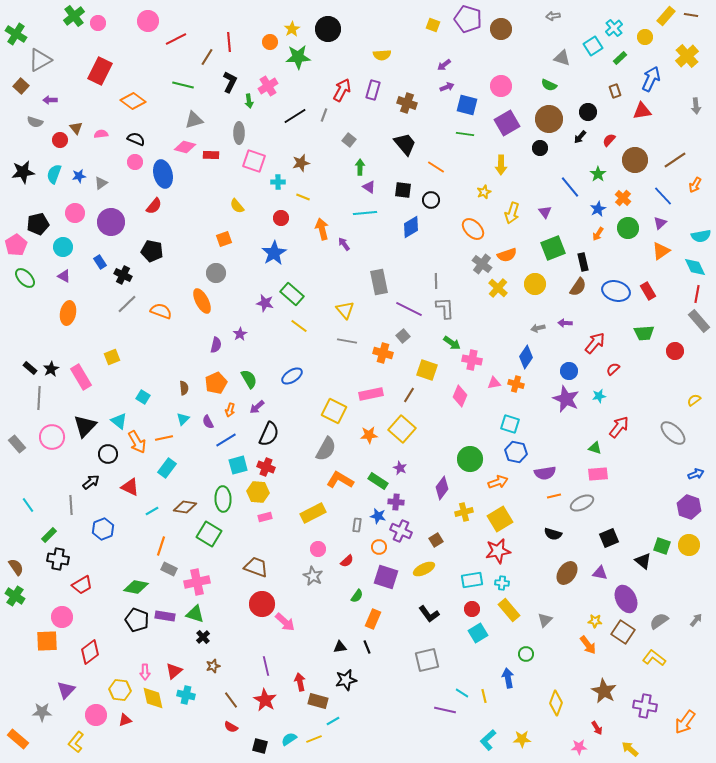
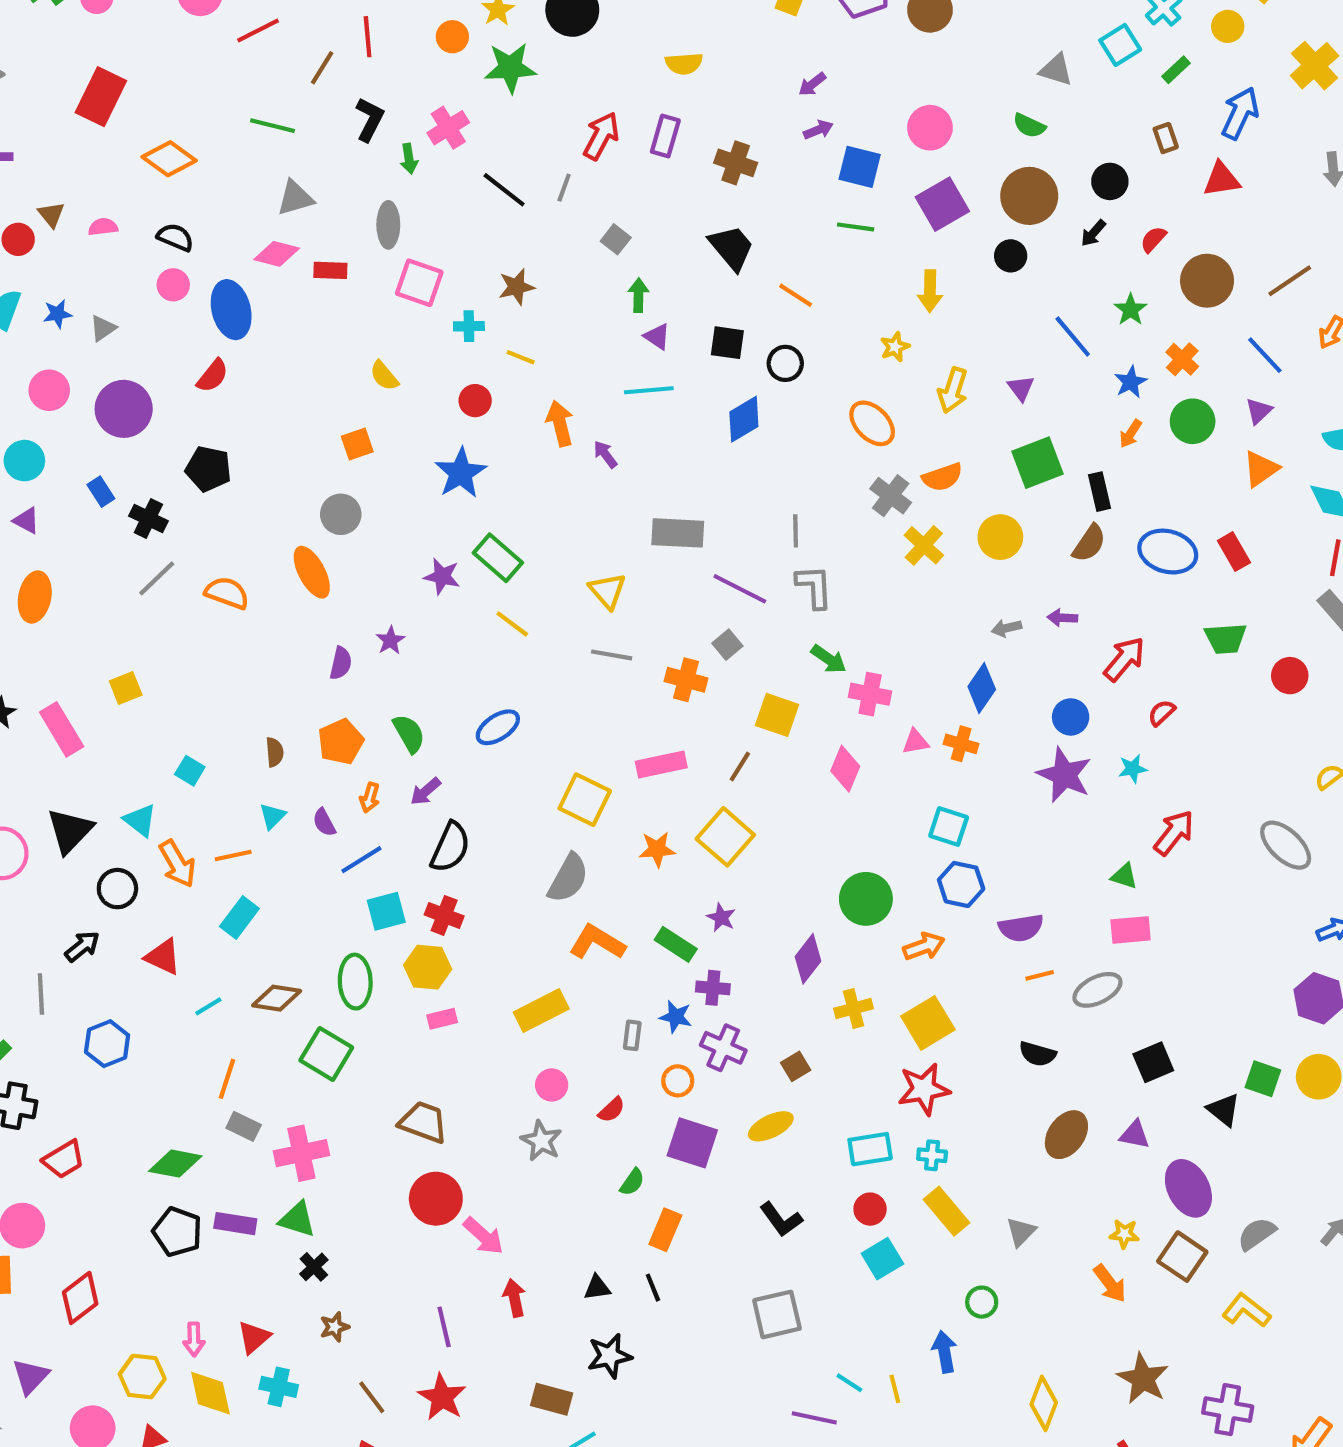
black line: (295, 116) -> (504, 190), turned 70
gray rectangle: (379, 282) -> (678, 533), turned -75
red arrow: (300, 682) -> (514, 1298), moved

